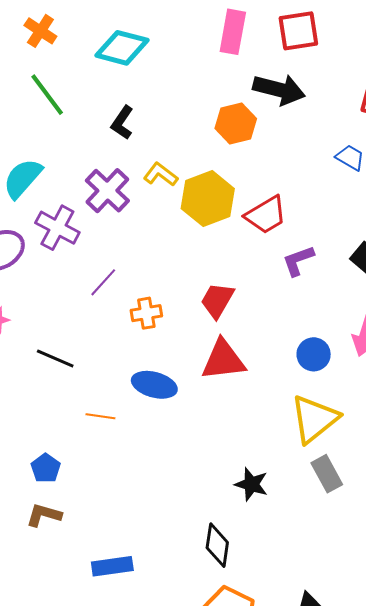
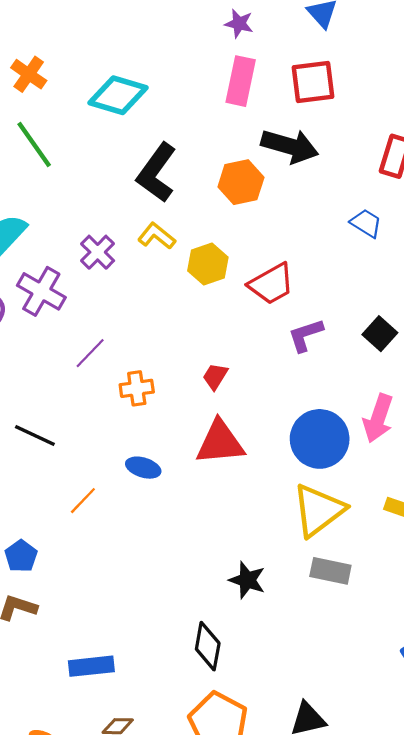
black L-shape: (122, 123) -> (156, 173), moved, size x1.6
purple cross: (107, 191) -> (98, 252), size x0.7
yellow hexagon: (208, 199) -> (208, 264), size x0.7
red trapezoid: (217, 300) -> (215, 376), size x0.7
blue circle: (314, 354) -> (320, 439), size x1.6
blue ellipse: (154, 385) -> (143, 468), size x0.7
orange line: (100, 416) -> (83, 501), turned -56
gray rectangle: (327, 474) -> (330, 571), turned -51

